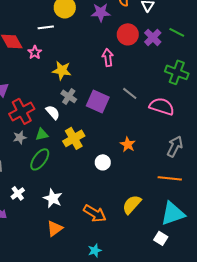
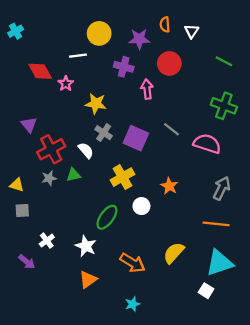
purple cross: (153, 37) -> (124, 67), moved, turned -30
yellow cross: (74, 138) -> (123, 177), moved
green ellipse: (40, 159) -> (107, 217), moved

